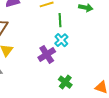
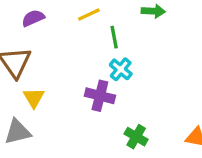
purple cross: (47, 54) -> (100, 96), turned -36

